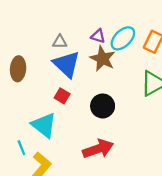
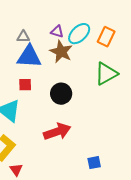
blue triangle: (67, 64) -> (29, 57), turned -40
red square: (62, 96) -> (25, 85), turned -32

